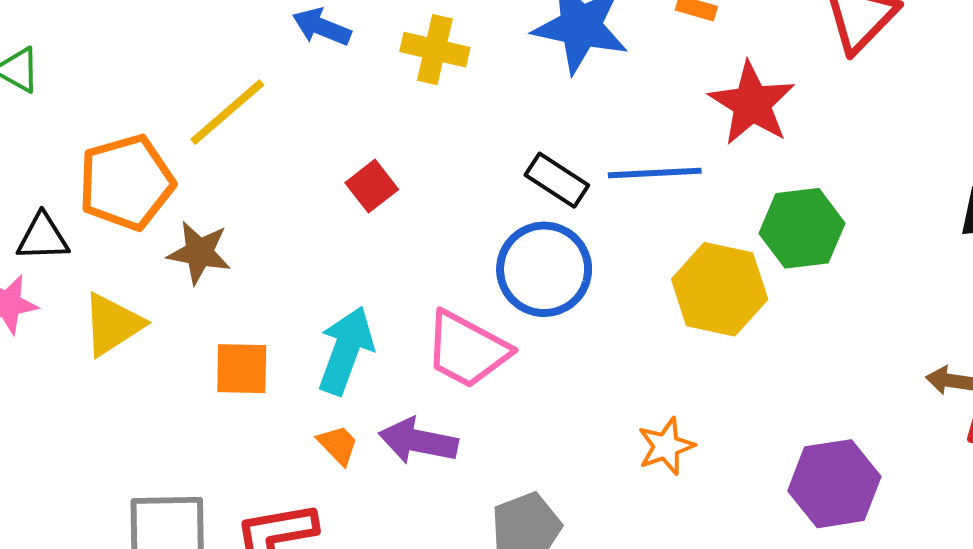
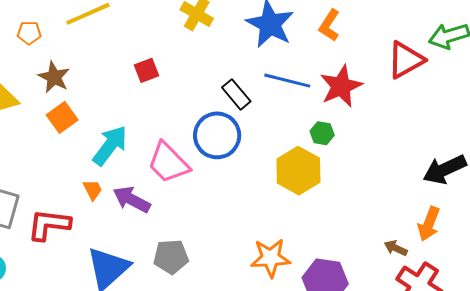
blue line: (655, 173) -> (287, 81), moved
orange pentagon: (126, 182) -> (29, 33), size x0.5
green hexagon: (802, 228) -> (322, 133), moved, size x0.6
orange square: (242, 369) -> (62, 117), moved, turned 36
orange star: (666, 446) -> (271, 258), moved, size x1.4

